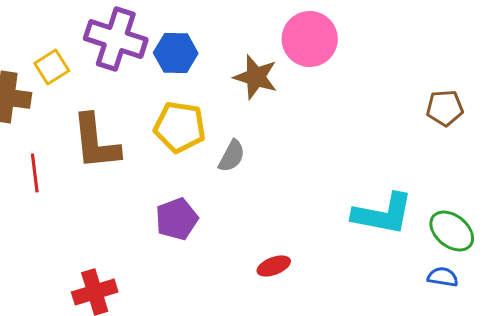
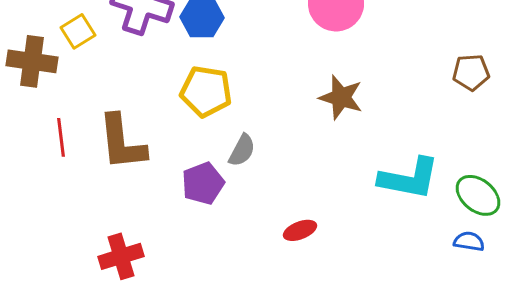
brown star: (256, 77) -> (341, 97), moved
brown L-shape: (96, 142) -> (122, 142), moved
gray semicircle: (232, 156) -> (242, 150), moved

